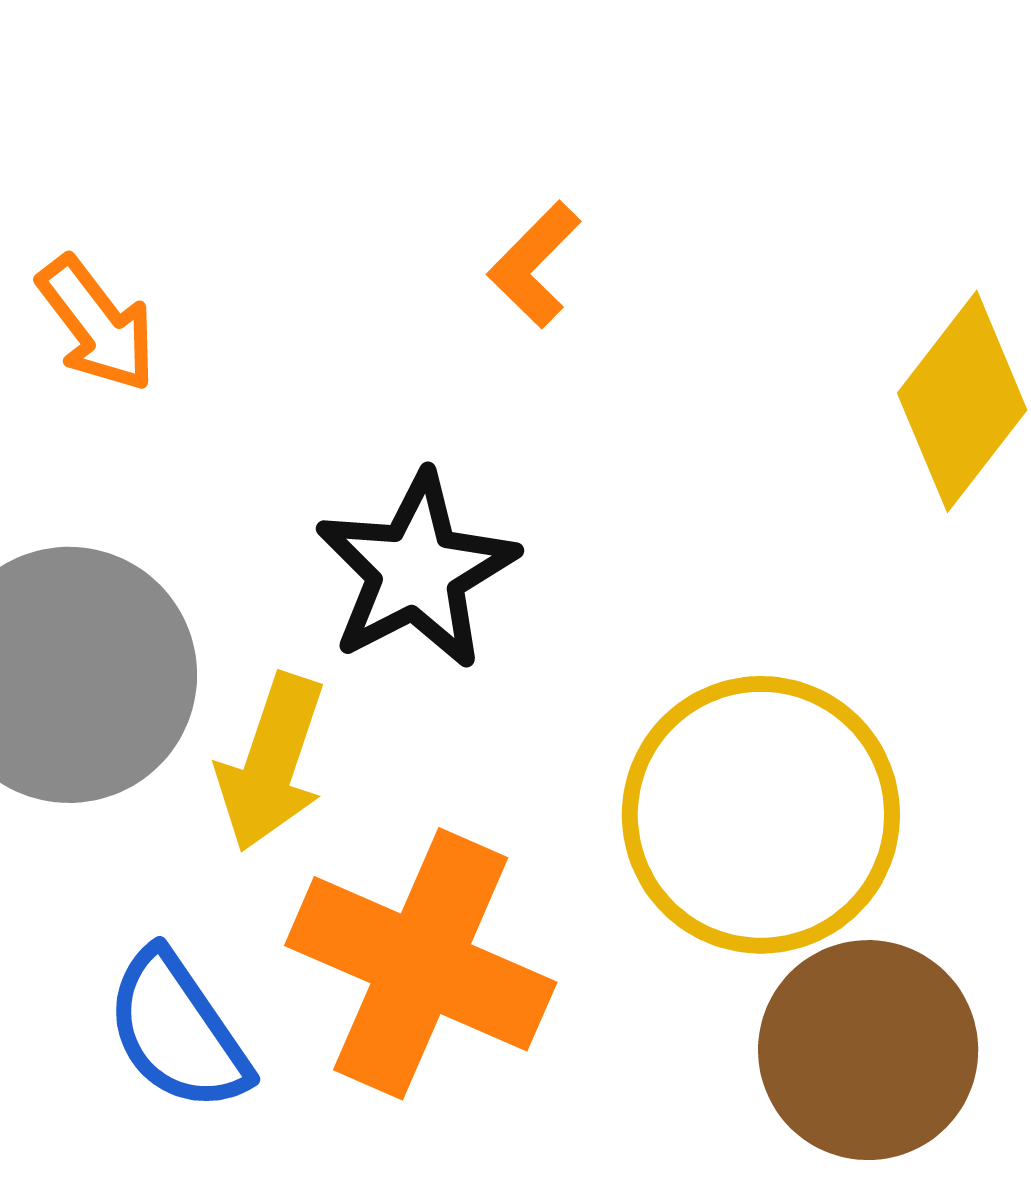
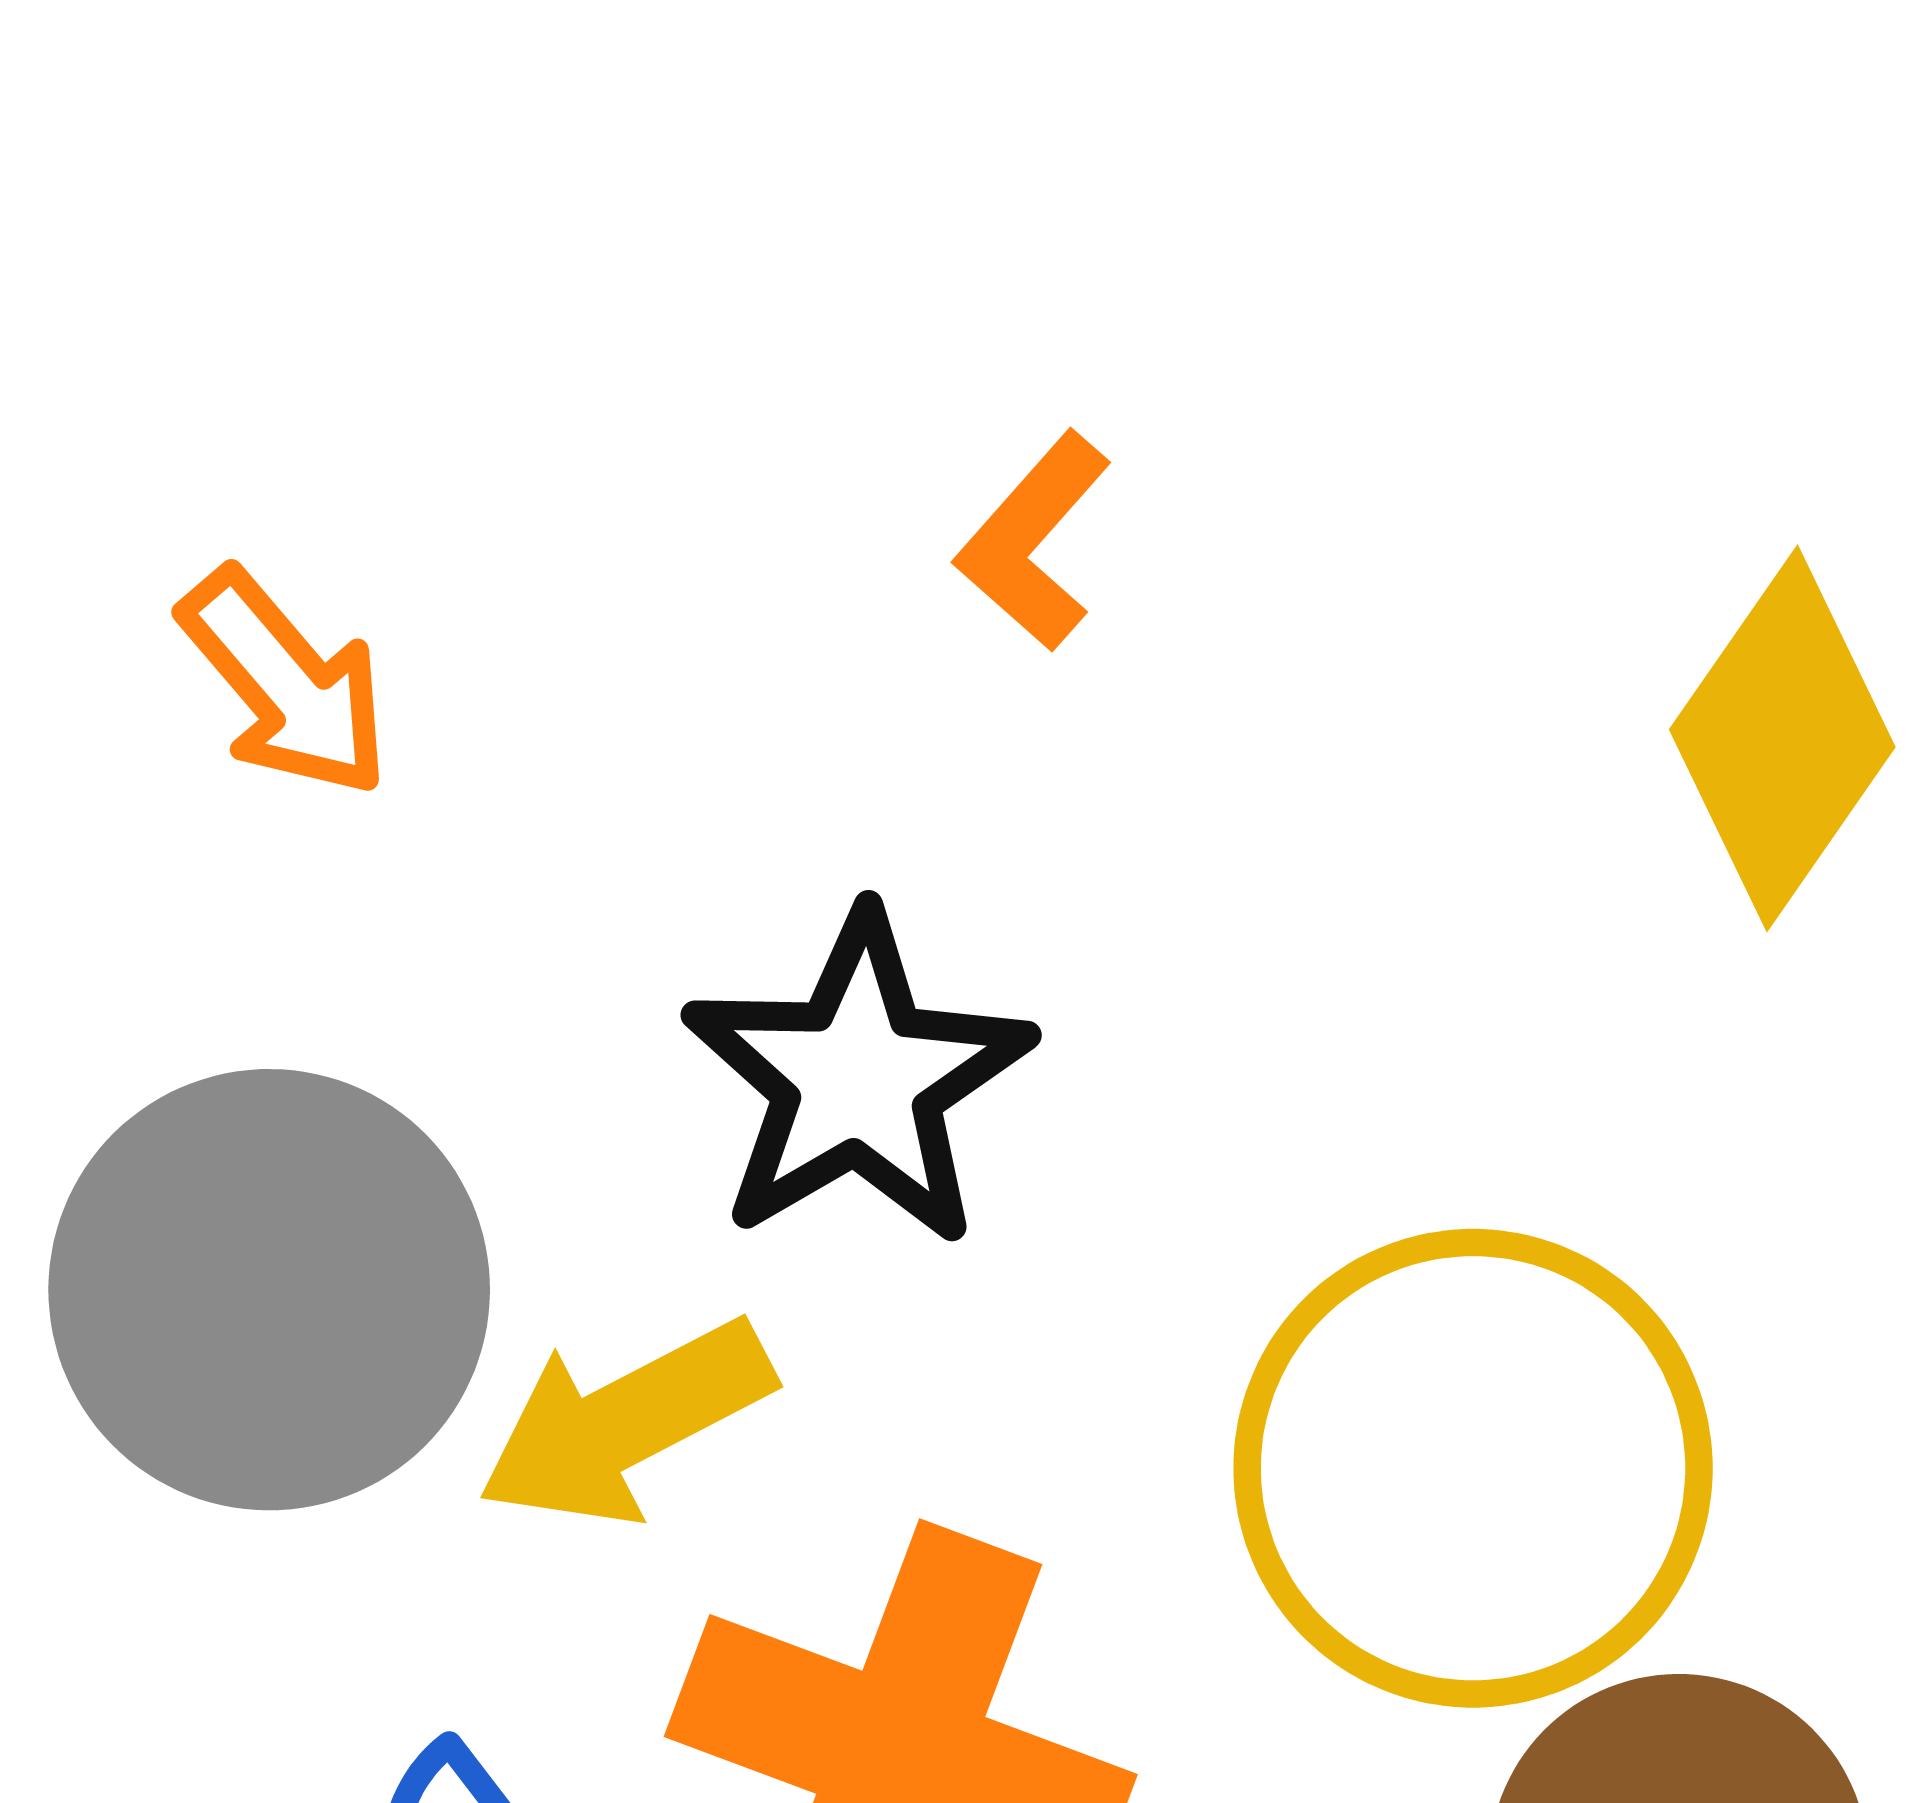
yellow arrow: (271, 763) -> (626, 1423), turned 47

